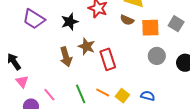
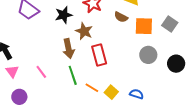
brown star: (87, 46) -> (84, 31), moved
brown arrow: (66, 57) -> (68, 49), moved
green line: (81, 94) -> (73, 75), moved
pink line: (49, 95) -> (41, 72), moved

